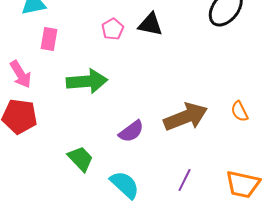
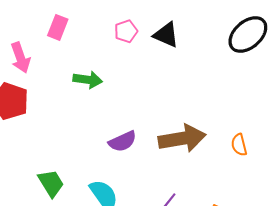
green arrow: (87, 81) -> (88, 80), size x0.7
green trapezoid: (80, 159) -> (51, 183), moved

